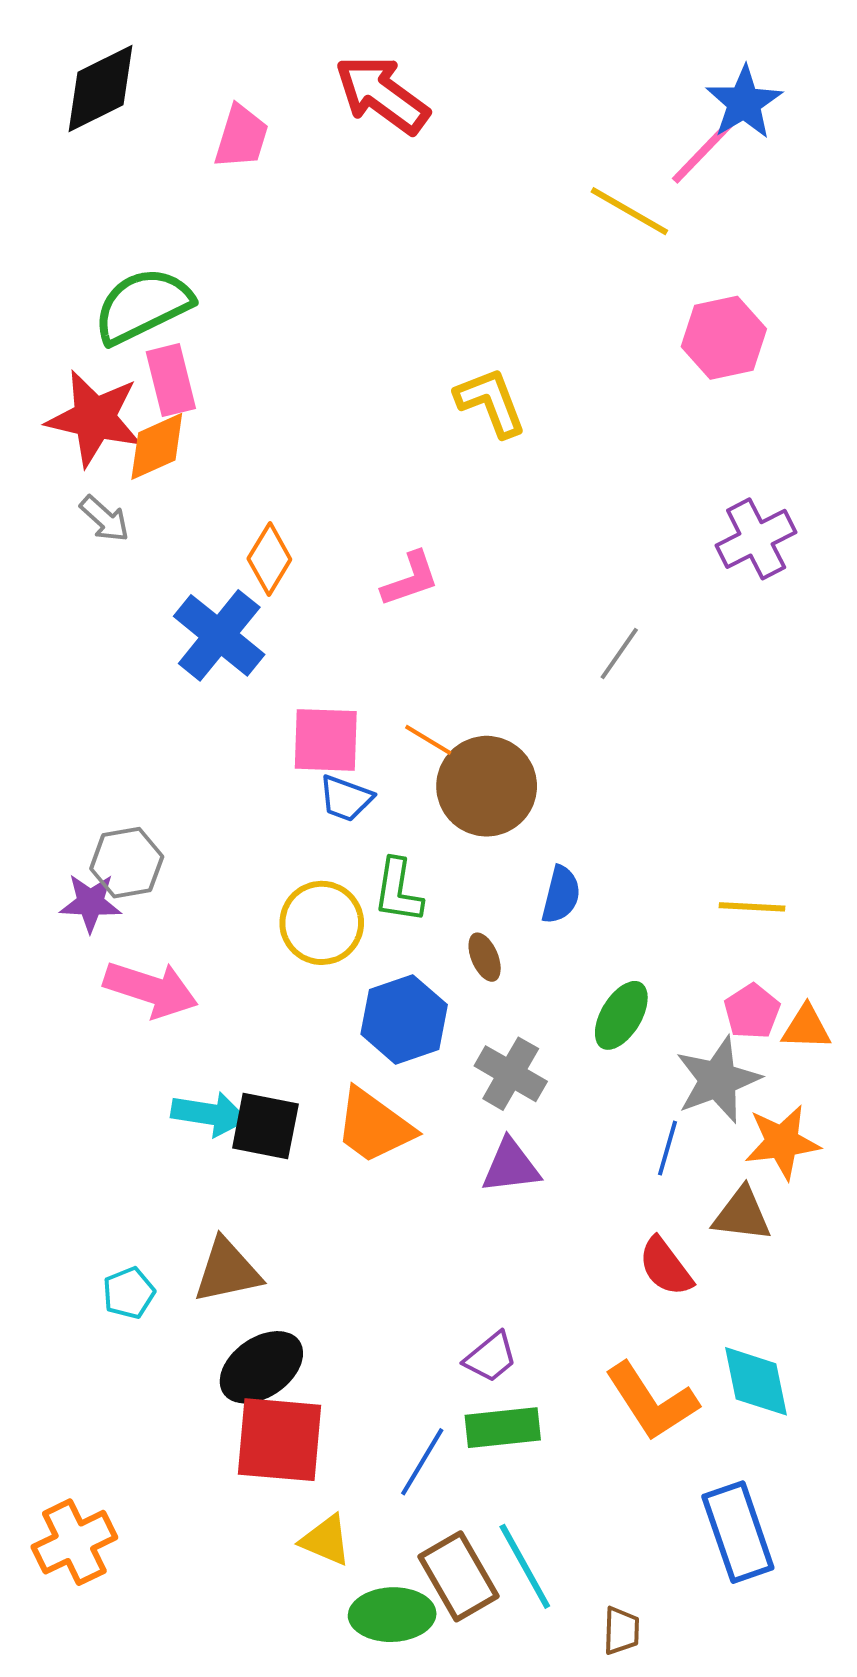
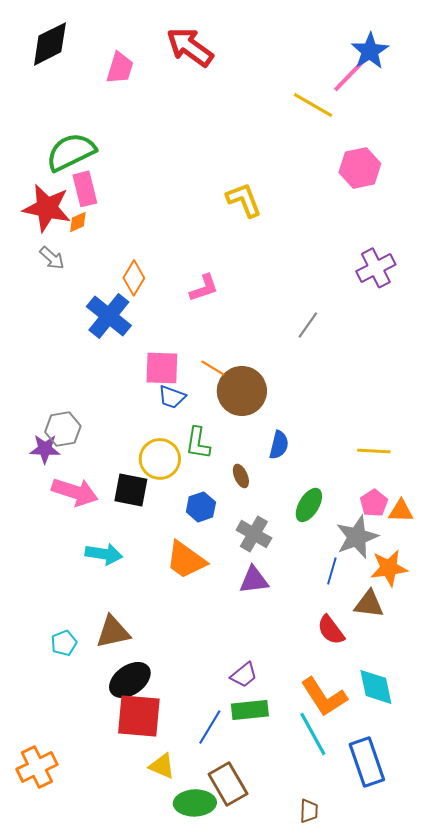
orange diamond: (157, 446) -> (78, 222), size x0.6
blue hexagon: (404, 1019) -> (201, 507), size x0.7
black square: (265, 1126) -> (131, 490), moved
cyan line: (525, 1566) -> (313, 734), moved

